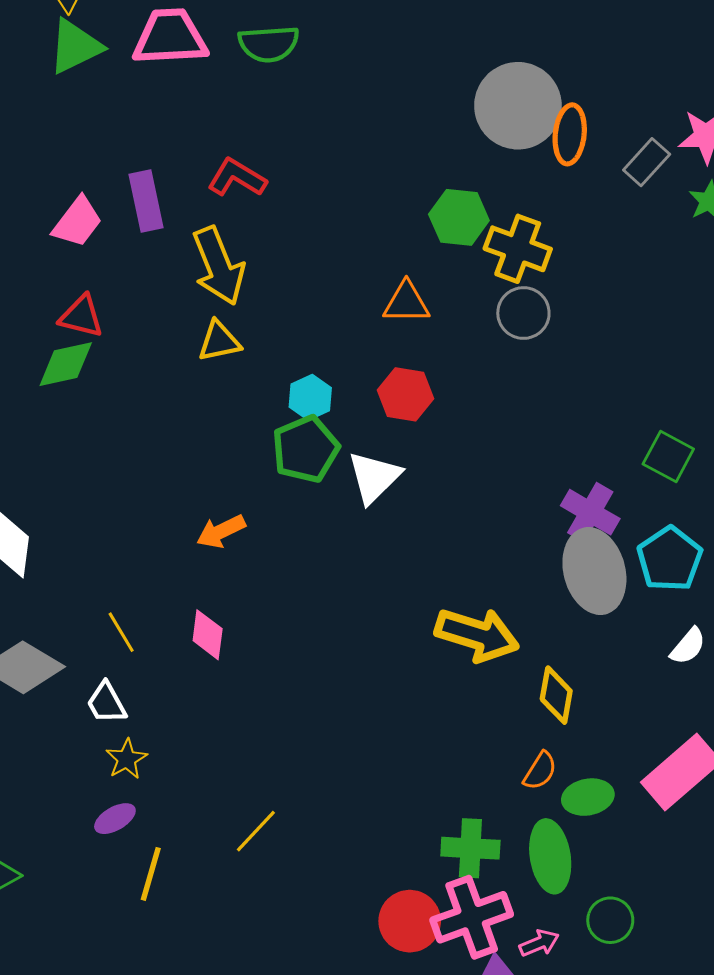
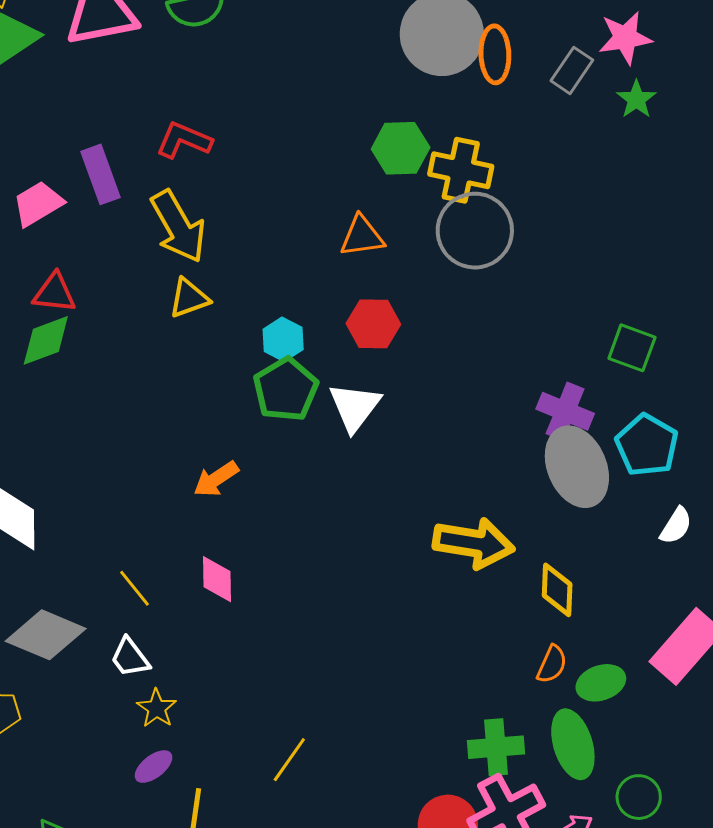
pink trapezoid: (77, 222) -> (38, 204), turned -150
gray circle: (523, 313) -> (475, 231), size x1.5

